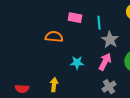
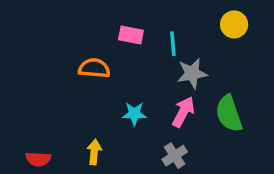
gray star: (110, 40) -> (192, 73), turned 30
gray cross: (109, 87) -> (175, 156), moved

